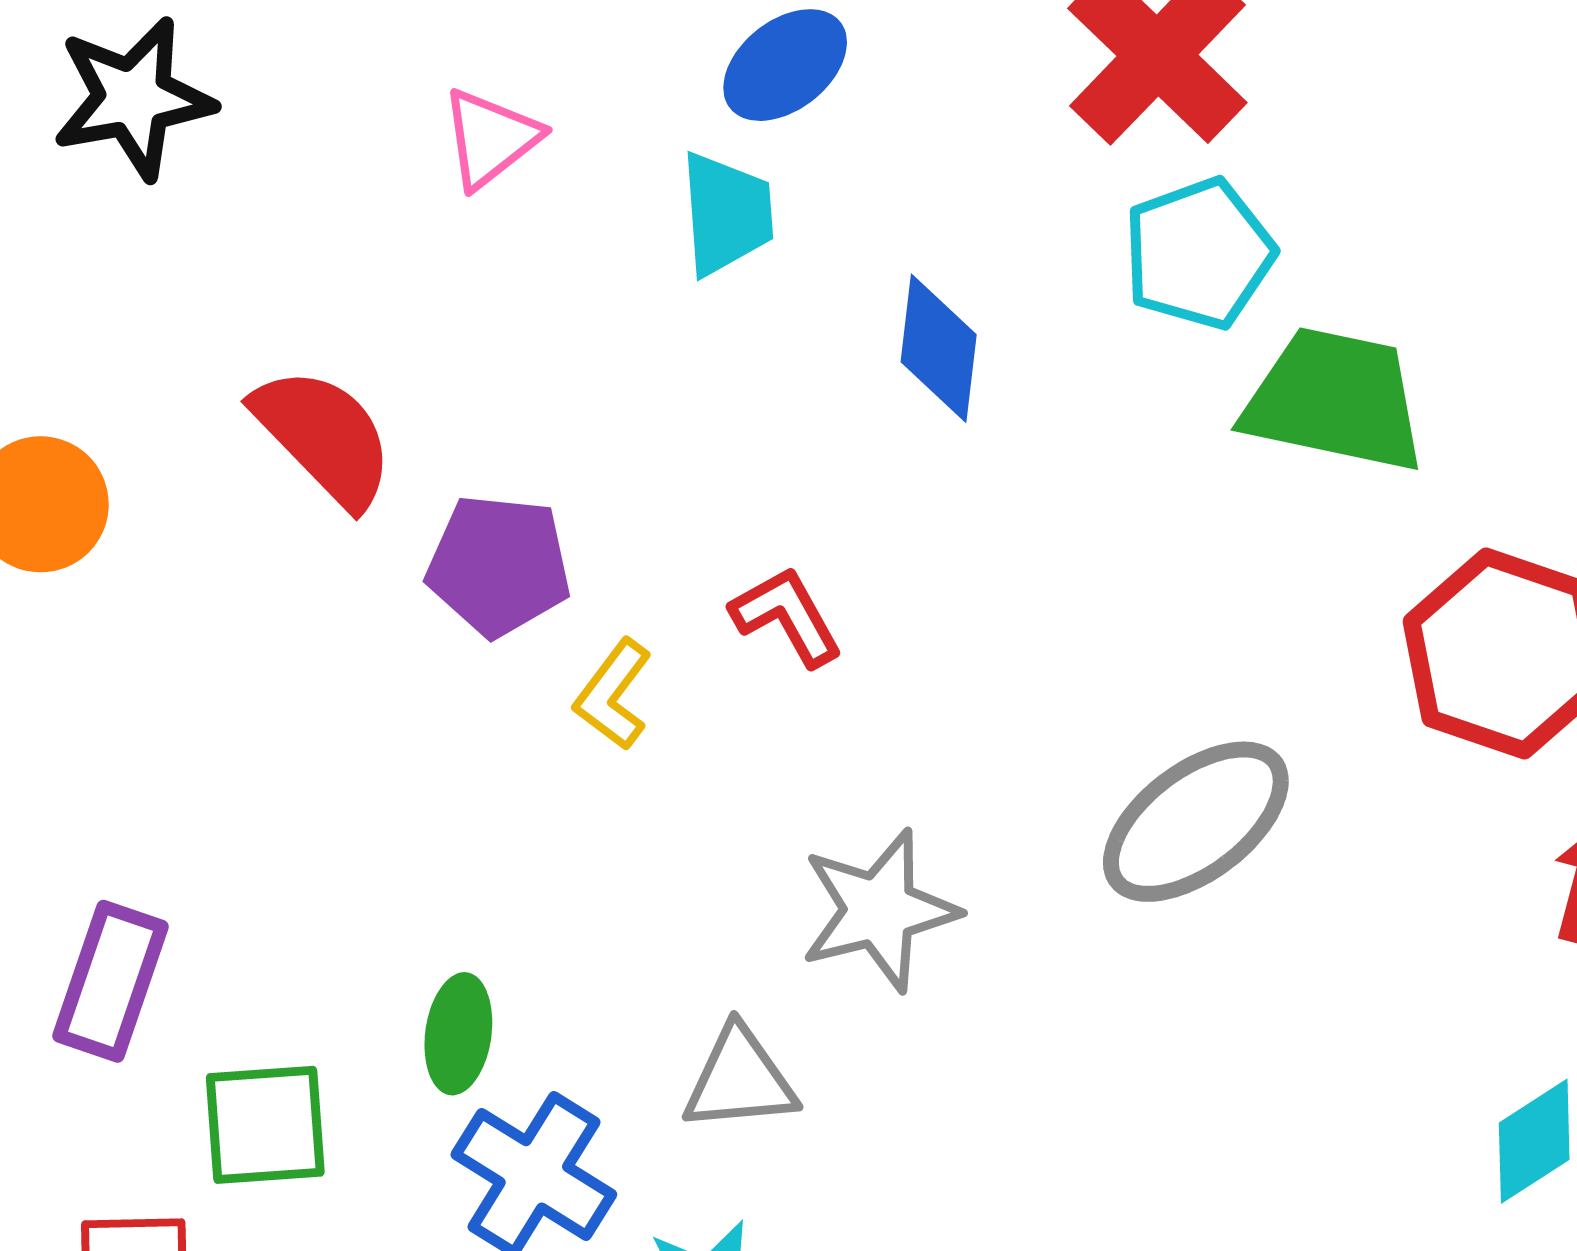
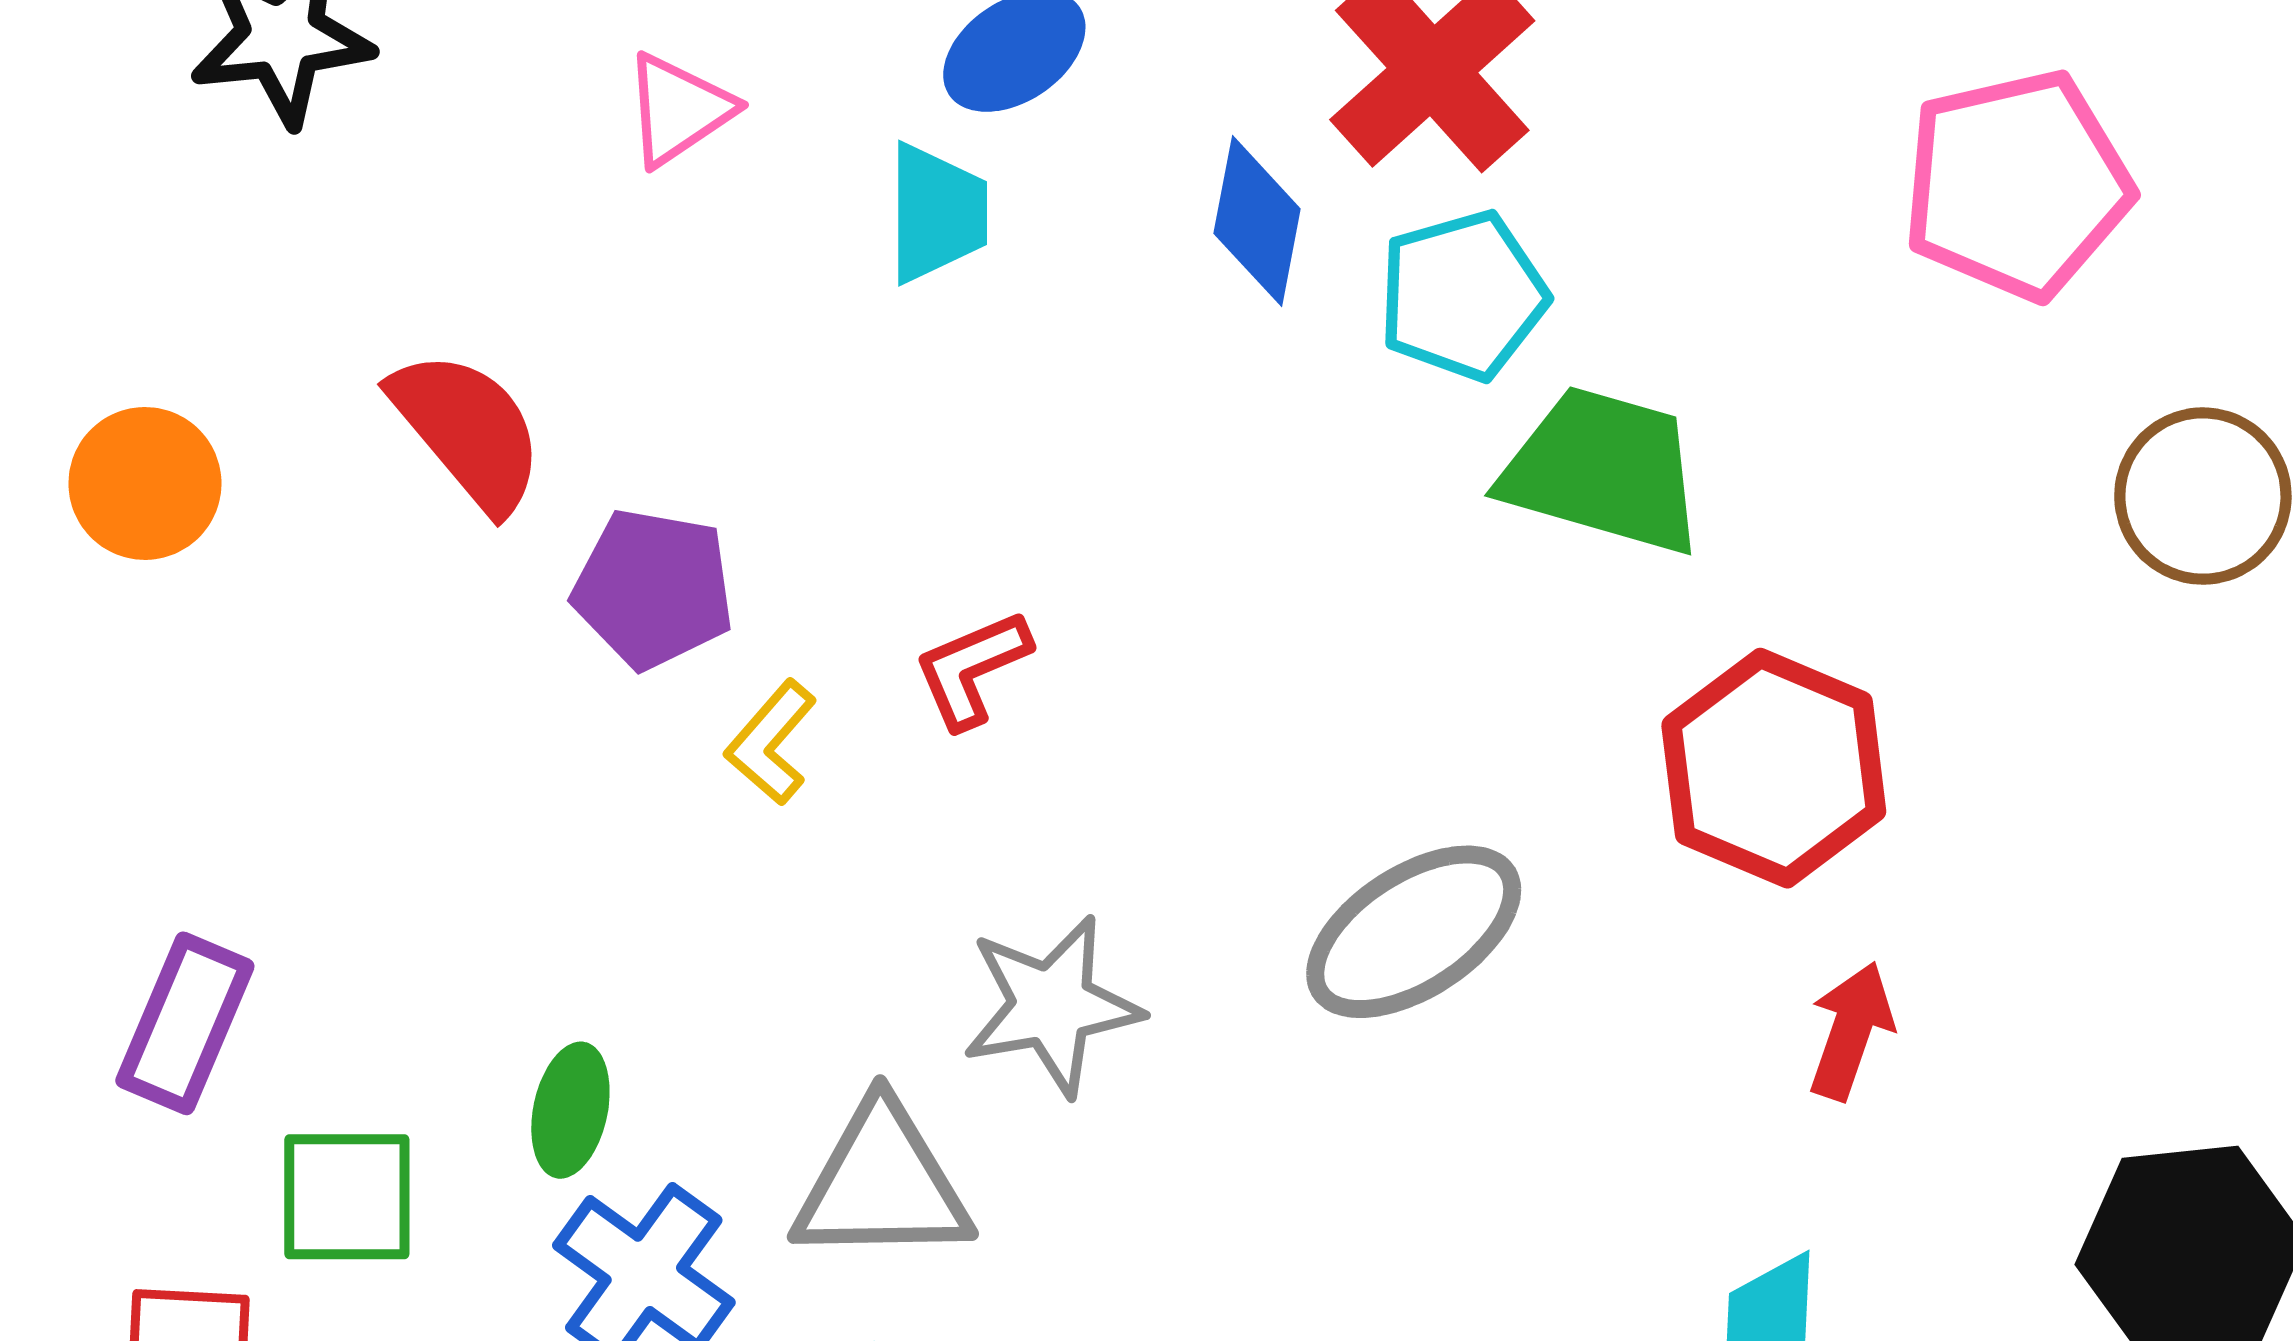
blue diamond: (939, 348) -> (1257, 221), moved
red L-shape: (787, 616) -> (972, 669), turned -88
gray triangle: (740, 1080) -> (882, 1184), size x1.4

